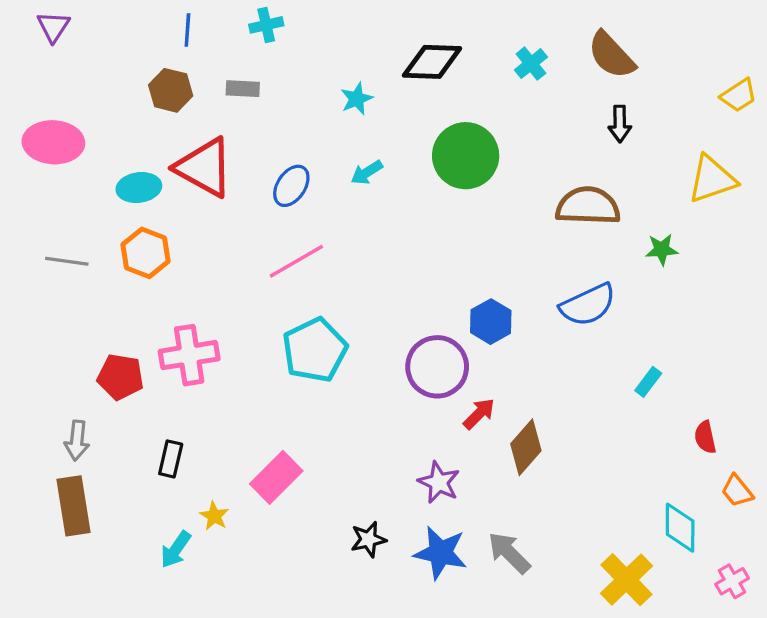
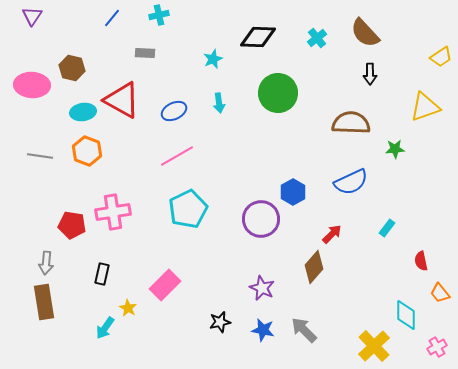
blue line: (187, 30) -> (112, 18), turned 36
brown hexagon: (171, 90) -> (72, 68), moved
cyan arrow: (367, 172) -> (219, 103), turned -66
blue ellipse: (291, 186) -> (174, 111), turned 30
red arrow: (479, 414) -> (332, 234), moved
blue star: (440, 553) -> (263, 330), size x0.7

